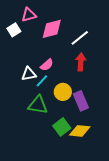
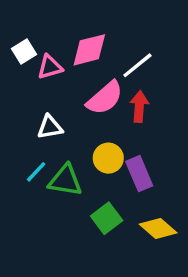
pink triangle: (29, 15) -> (50, 67), moved
pink semicircle: (47, 65) -> (105, 98), moved, size x1.6
cyan line: (42, 81) -> (36, 172), moved
yellow diamond: (80, 131) -> (158, 229), moved, turned 35

